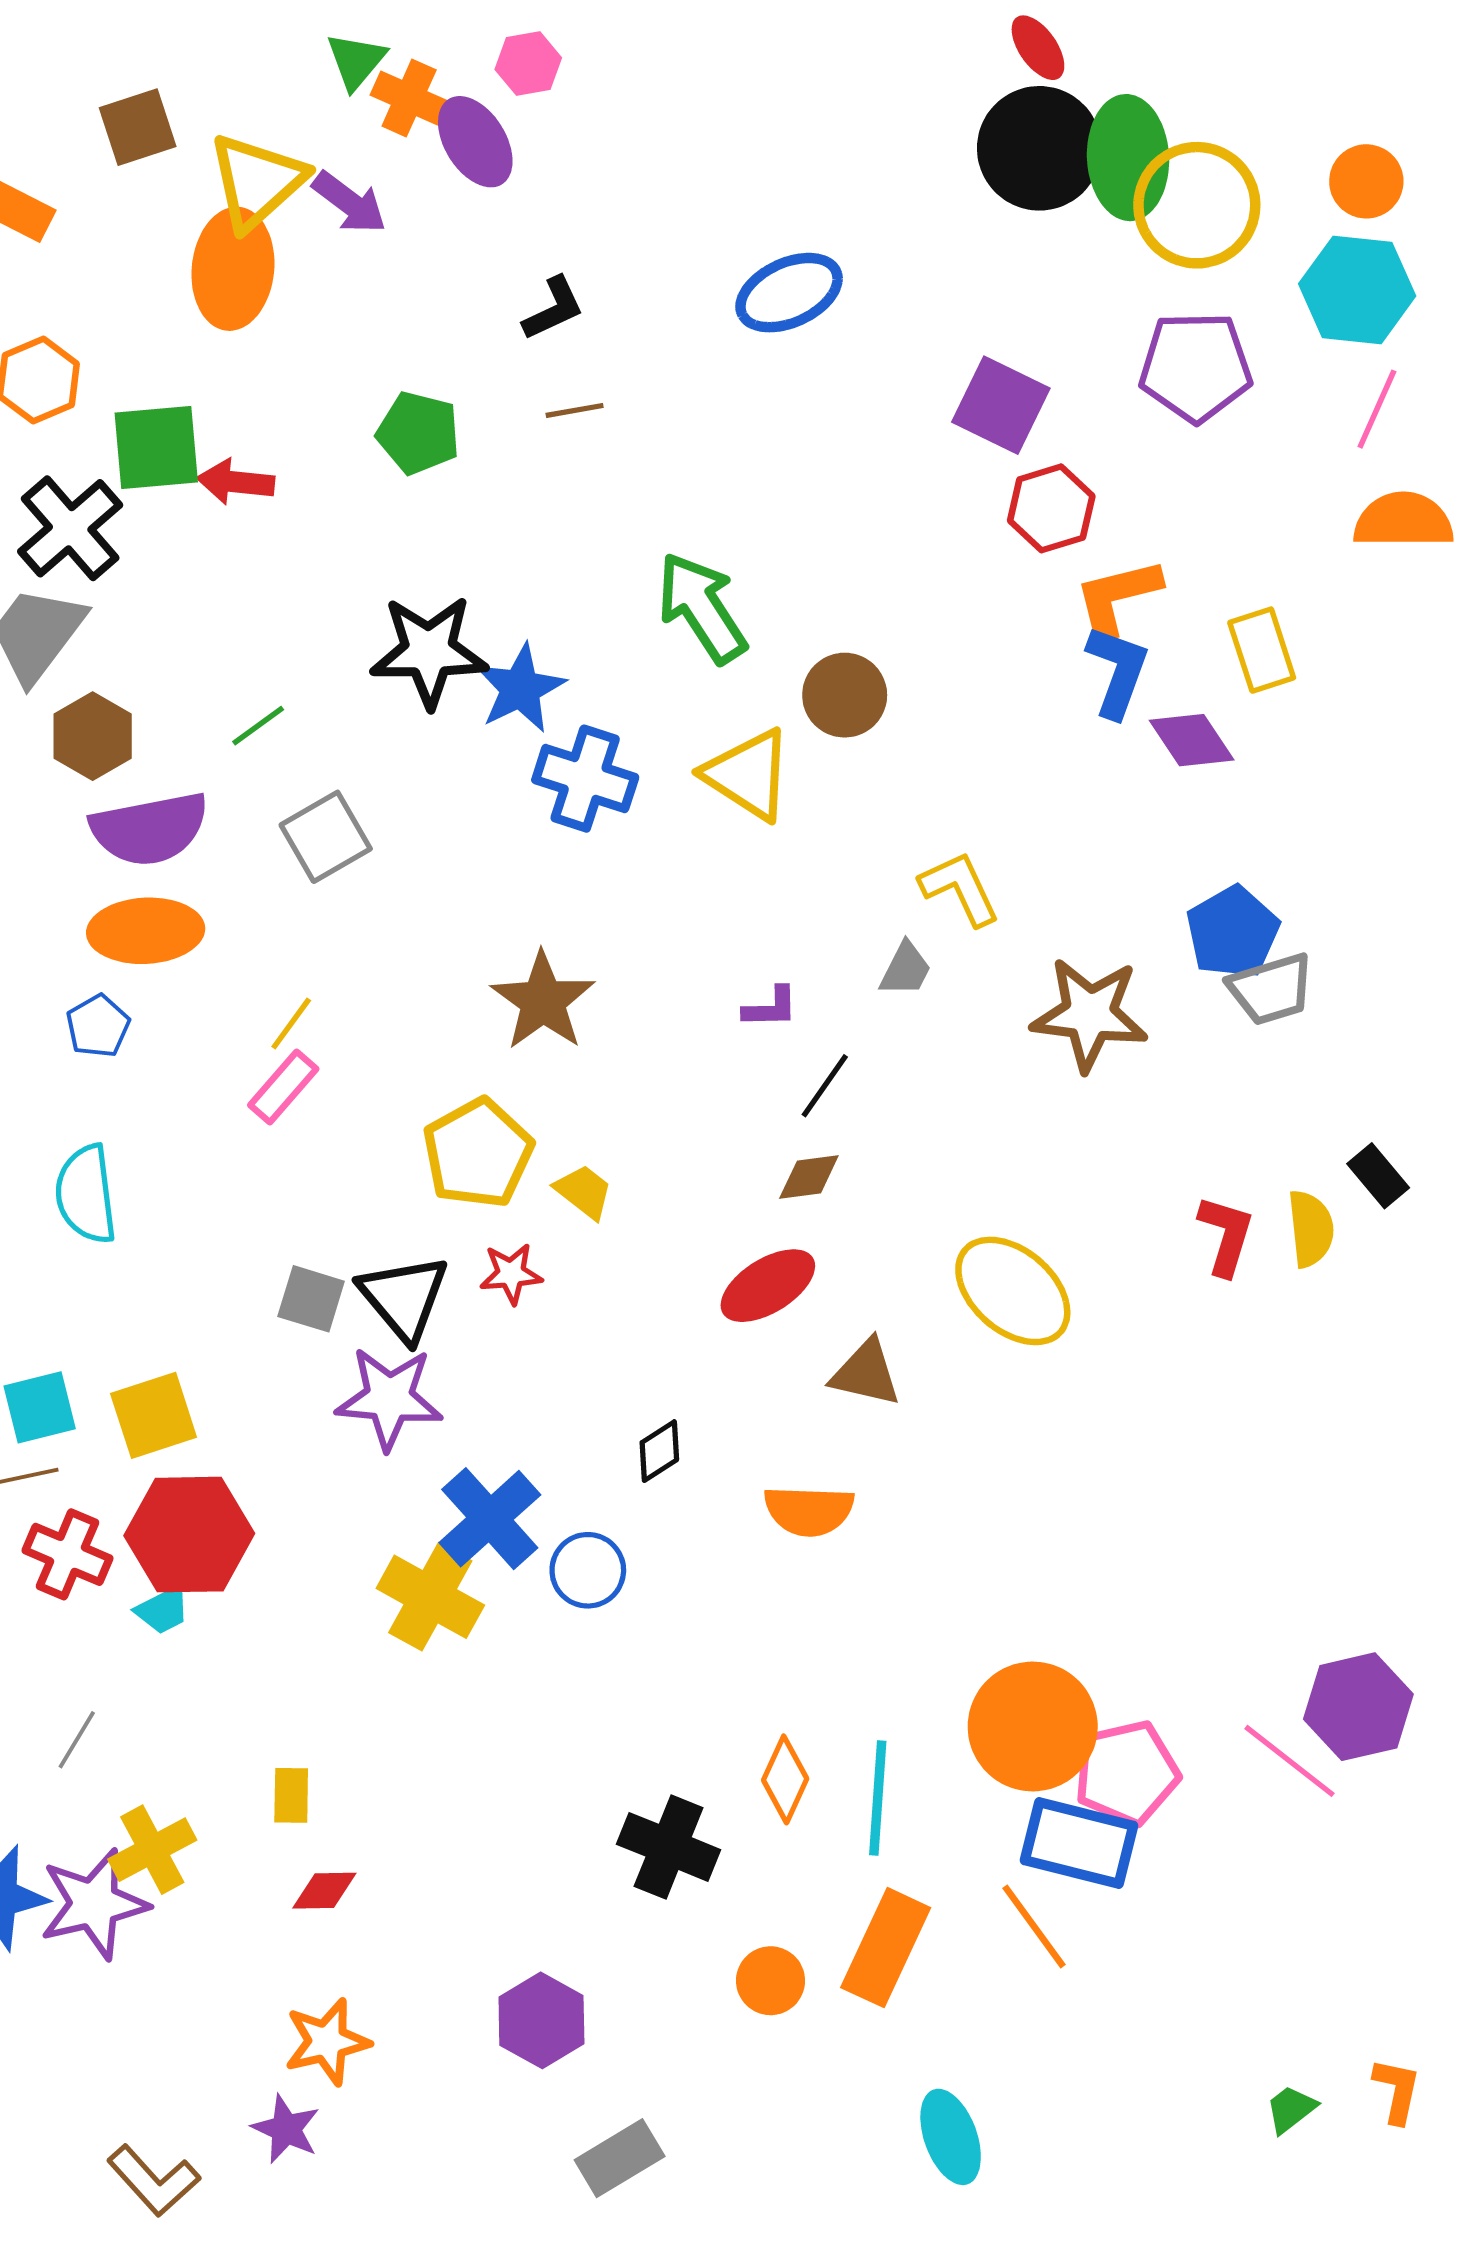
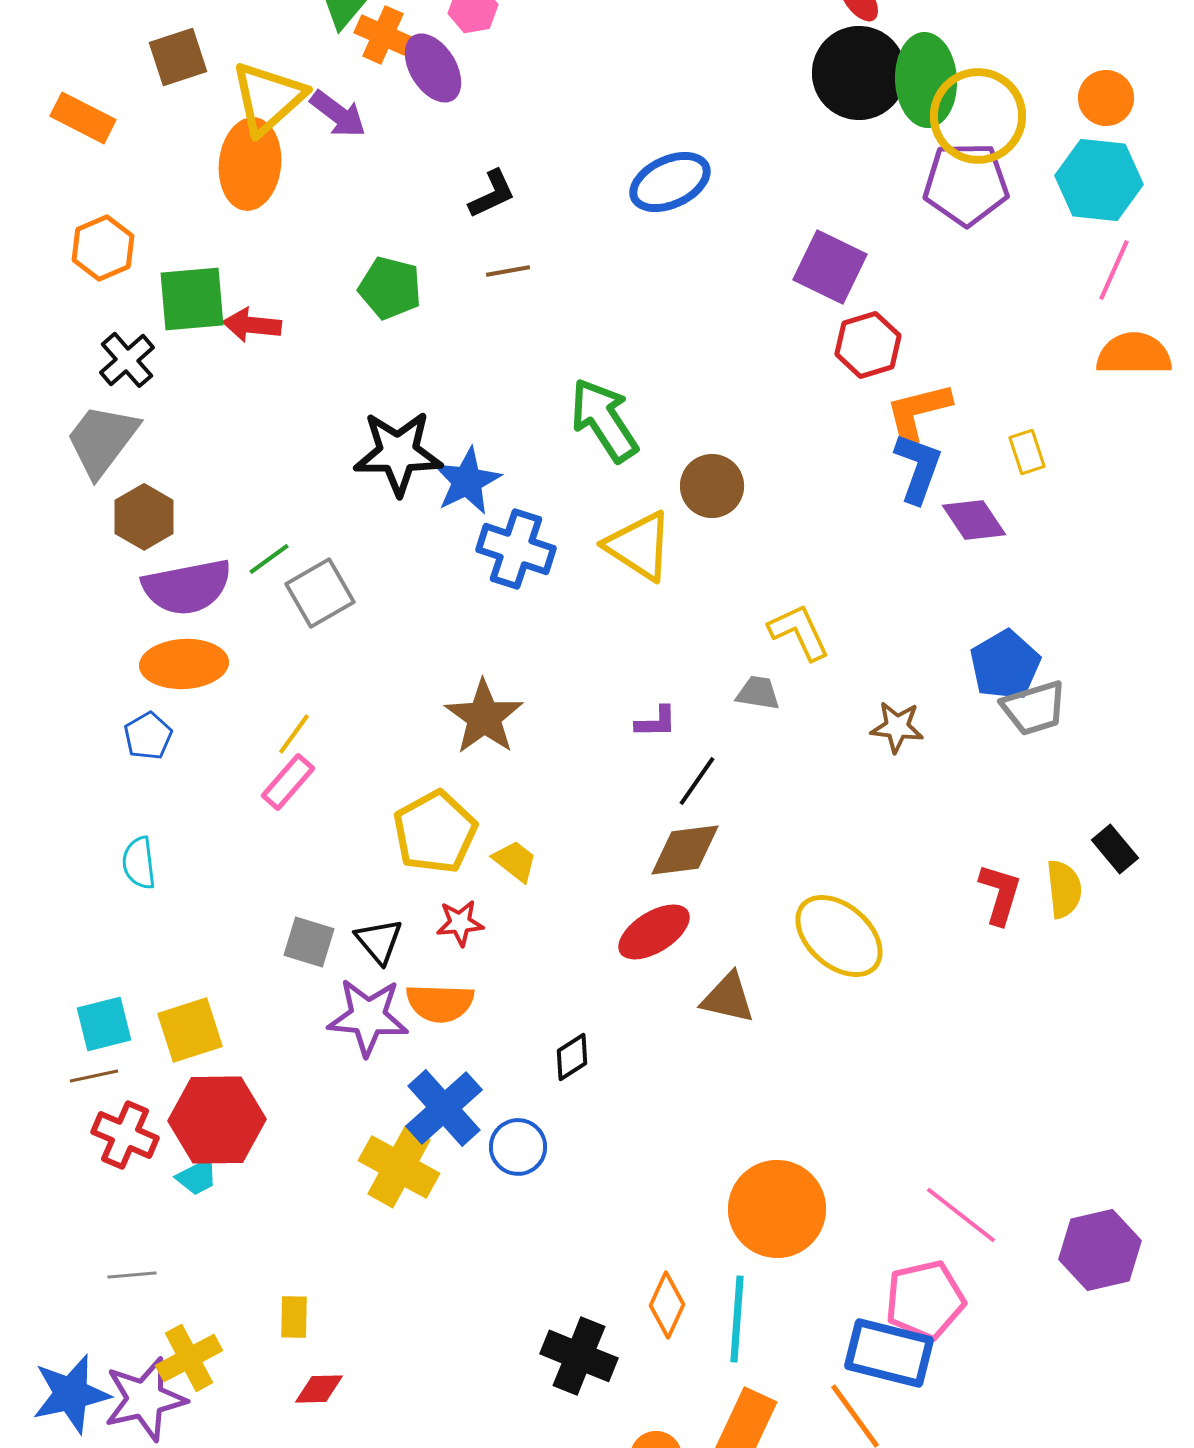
purple pentagon: (1196, 367) -> (966, 184), moved
black cross: (70, 528) -> (127, 360), size x0.7
yellow rectangle: (1262, 650) -> (1027, 452), size x0.7
green line: (258, 726) -> (269, 559), moved
gray trapezoid: (906, 969) -> (758, 693), turned -108
brown star: (1090, 1014) -> (897, 727), size x0.6
brown diamond: (809, 1177) -> (685, 850), size x1.5
cyan semicircle: (86, 1194) -> (139, 863), size x0.7
black triangle: (404, 1298) -> (379, 941), size x0.7
orange semicircle: (809, 1511) -> (440, 1003), moved
orange circle: (1033, 1726) -> (777, 1209), moved
gray line: (77, 1740) -> (132, 1275), turned 54
pink line: (1290, 1761) -> (961, 1215), moved

